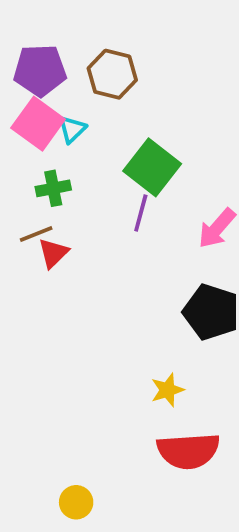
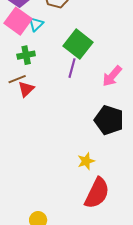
red semicircle: (188, 451) -> (97, 193), turned -60

